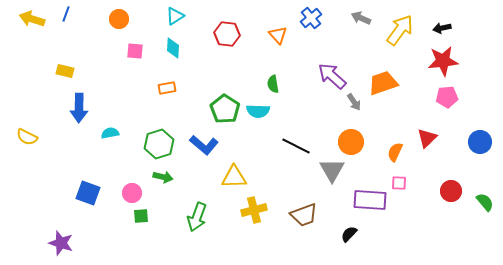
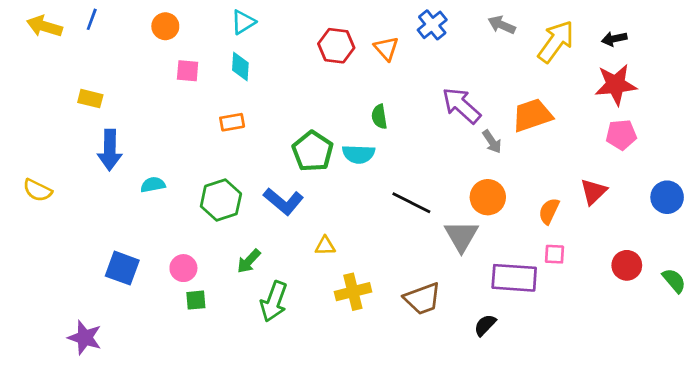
red hexagon: (227, 34) -> (336, 46), moved
green arrow: (163, 177) -> (249, 261), moved, turned 120
yellow triangle: (234, 177) -> (325, 246), size x0.6

